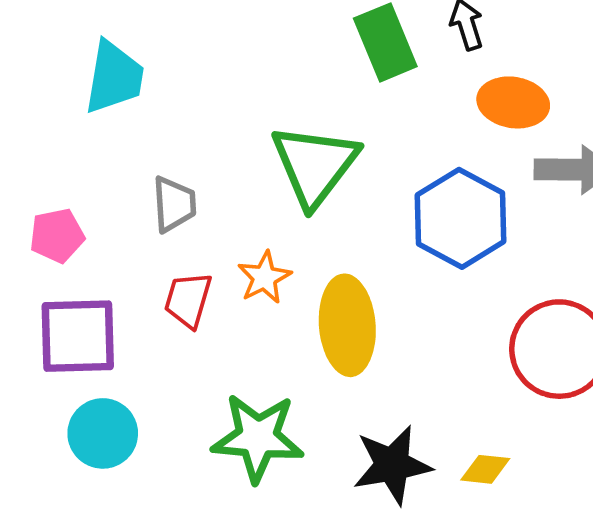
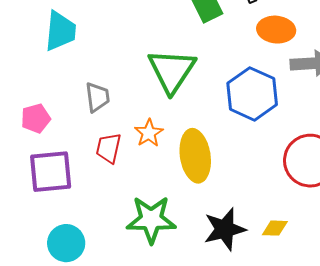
cyan circle: (103, 433) -> (66, 243), moved

